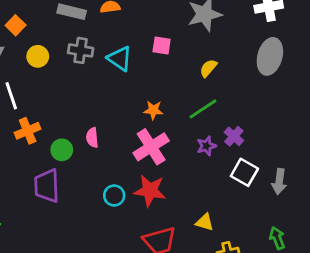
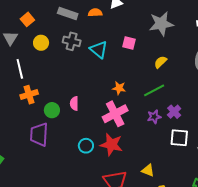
white square: (244, 172) -> (179, 138), turned -30

